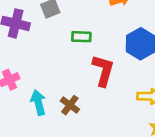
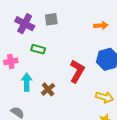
green rectangle: (81, 37) -> (38, 49), moved

